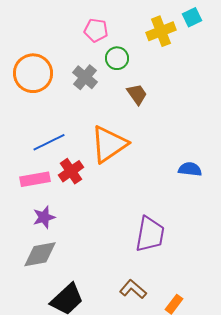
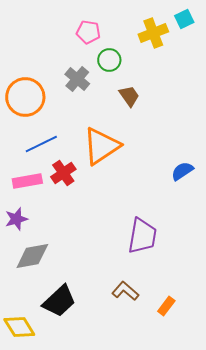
orange circle: (33, 73) -> (25, 97), moved
blue semicircle: (190, 169) -> (182, 171), turned -40
purple star: (44, 217) -> (16, 219), moved

